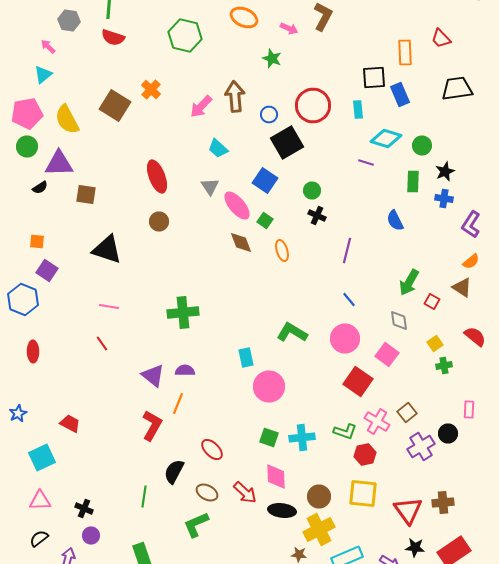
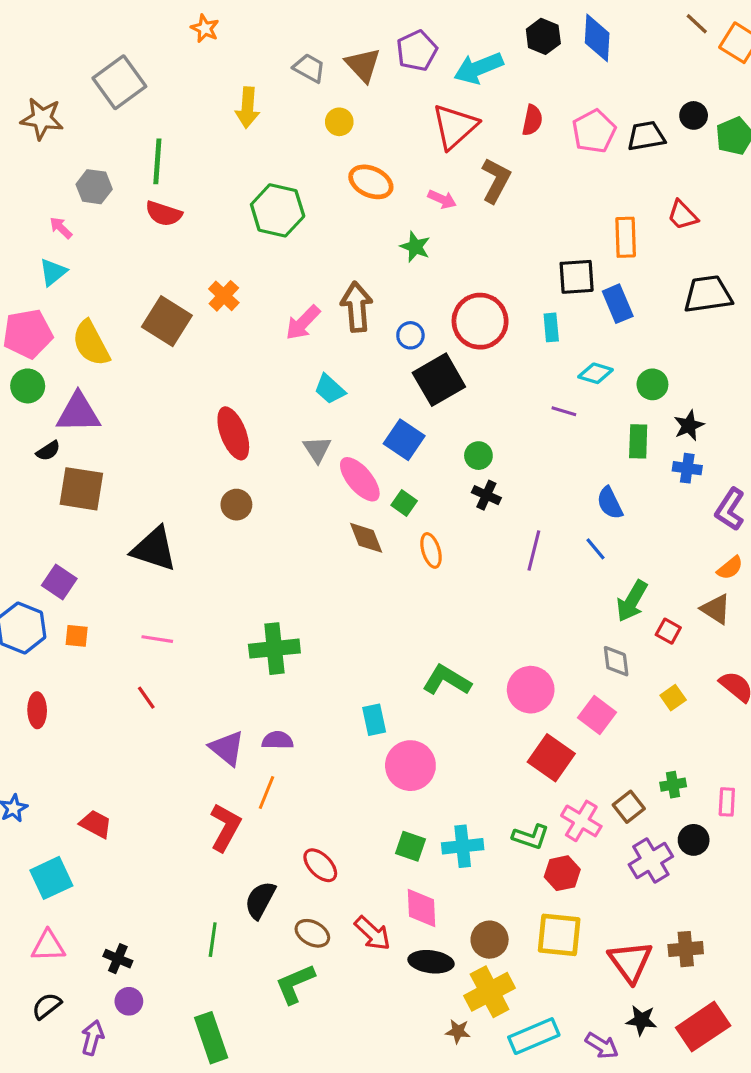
cyan diamond: (386, 138) -> (596, 373), size x0.7
brown square: (86, 194) -> (81, 489), moved, size x1.4
orange square: (37, 242) -> (77, 636), moved
blue line: (349, 300) -> (596, 549), moved
green cross: (444, 366) -> (673, 785), moved

